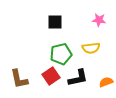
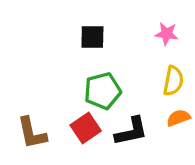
yellow semicircle: (91, 48) -> (173, 81), moved, turned -72
orange semicircle: (106, 82) -> (178, 118), moved

